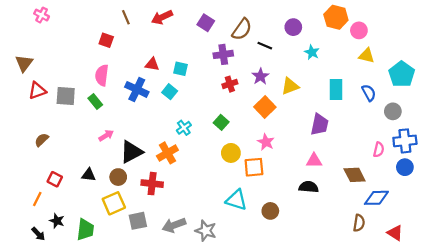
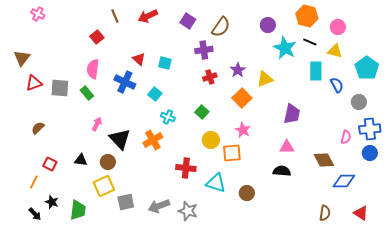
pink circle: (359, 30) -> (338, 27), moved
red square: (106, 40) -> (97, 37), turned 32
black line: (265, 46) -> (310, 42), moved
cyan star: (312, 52) -> (285, 48), size x1.6
red triangle: (152, 64) -> (139, 59), turned 32
cyan rectangle: (336, 89) -> (316, 71), moved
cyan square: (170, 92) -> (155, 94), moved
cyan cross: (184, 128) -> (168, 117), turned -32
pink arrow: (106, 135) -> (97, 124), turned -32
black triangle: (131, 152) -> (120, 139), turned -45
red cross: (152, 184) -> (186, 168), moved
brown semicircle: (359, 223) -> (325, 213), moved

